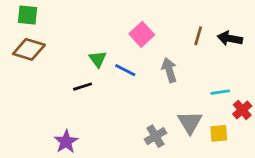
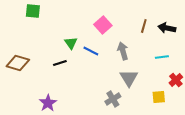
green square: (28, 15) -> (33, 11), moved
brown diamond: (29, 49) -> (18, 63), moved
cyan line: (220, 92) -> (162, 57), moved
gray triangle: (190, 122) -> (129, 78), moved

